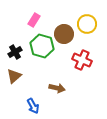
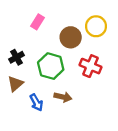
green hexagon: (42, 46) -> (51, 66), moved
blue arrow: (33, 106) -> (36, 103), moved

